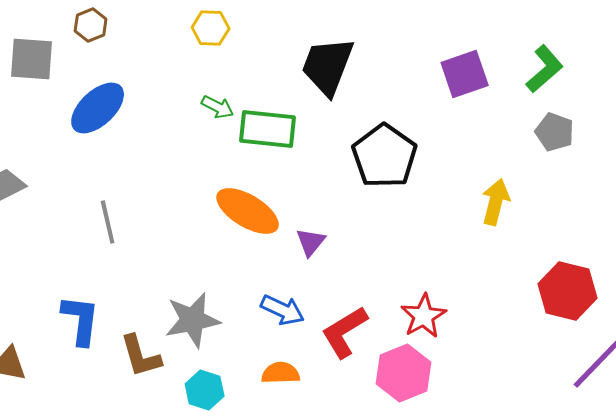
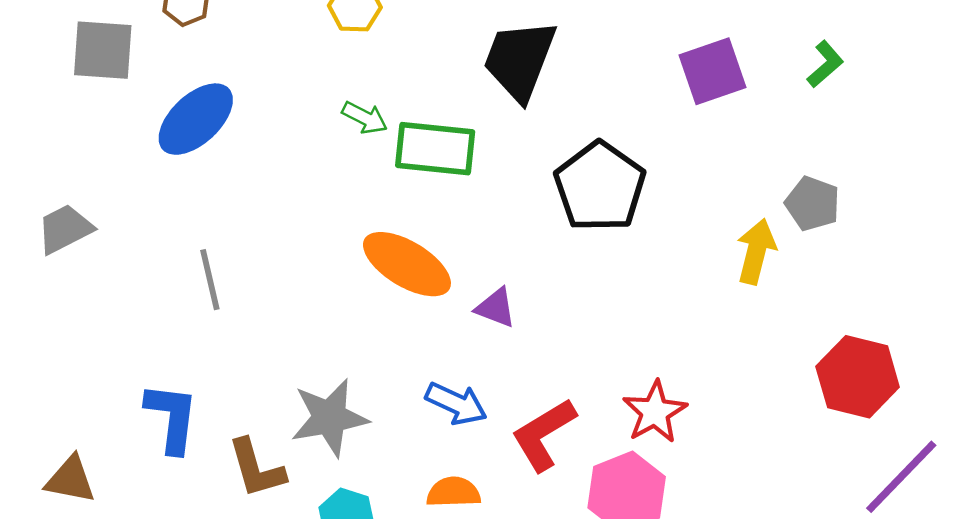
green L-shape: (545, 69) -> (825, 64), size x0.7
gray pentagon: (555, 132) -> (813, 204), moved
purple triangle: (311, 242) -> (496, 308), turned -48

